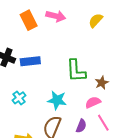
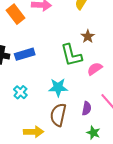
brown star: (102, 83) -> (88, 36), moved
pink semicircle: (93, 102) -> (95, 69), moved

